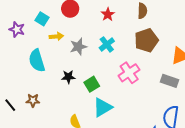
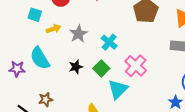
purple star: (17, 29) -> (17, 69), moved
cyan cross: (107, 44) -> (109, 42), moved
pink cross: (129, 73) -> (136, 66), moved

